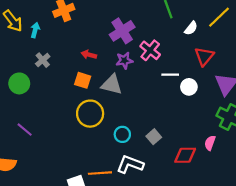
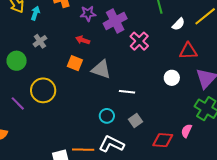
red triangle: (204, 56) -> (188, 51), turned 42
purple star: (124, 60) -> (88, 14), moved
white line: (170, 75) -> (127, 92), moved
yellow circle: (90, 114) -> (43, 90), moved

